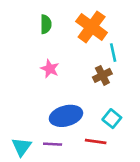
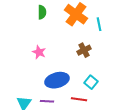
cyan line: (113, 53) -> (99, 24), moved
pink star: (50, 69) -> (39, 52), moved

